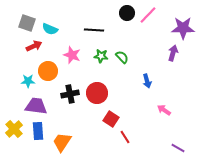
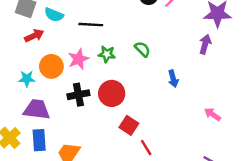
black line: (94, 30) -> (91, 25), moved
pink star: (72, 55) -> (78, 59), moved, turned 30
green star: (101, 56) -> (107, 54), moved
pink arrow: (164, 110) -> (213, 114), moved

